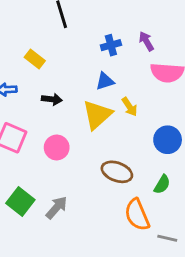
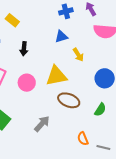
black arrow: (52, 99) -> (24, 49), turned 88
yellow triangle: (97, 115) -> (56, 76), moved, turned 30
gray arrow: (57, 208) -> (42, 124), moved
orange semicircle: (137, 215) -> (83, 139), moved, size x0.6

